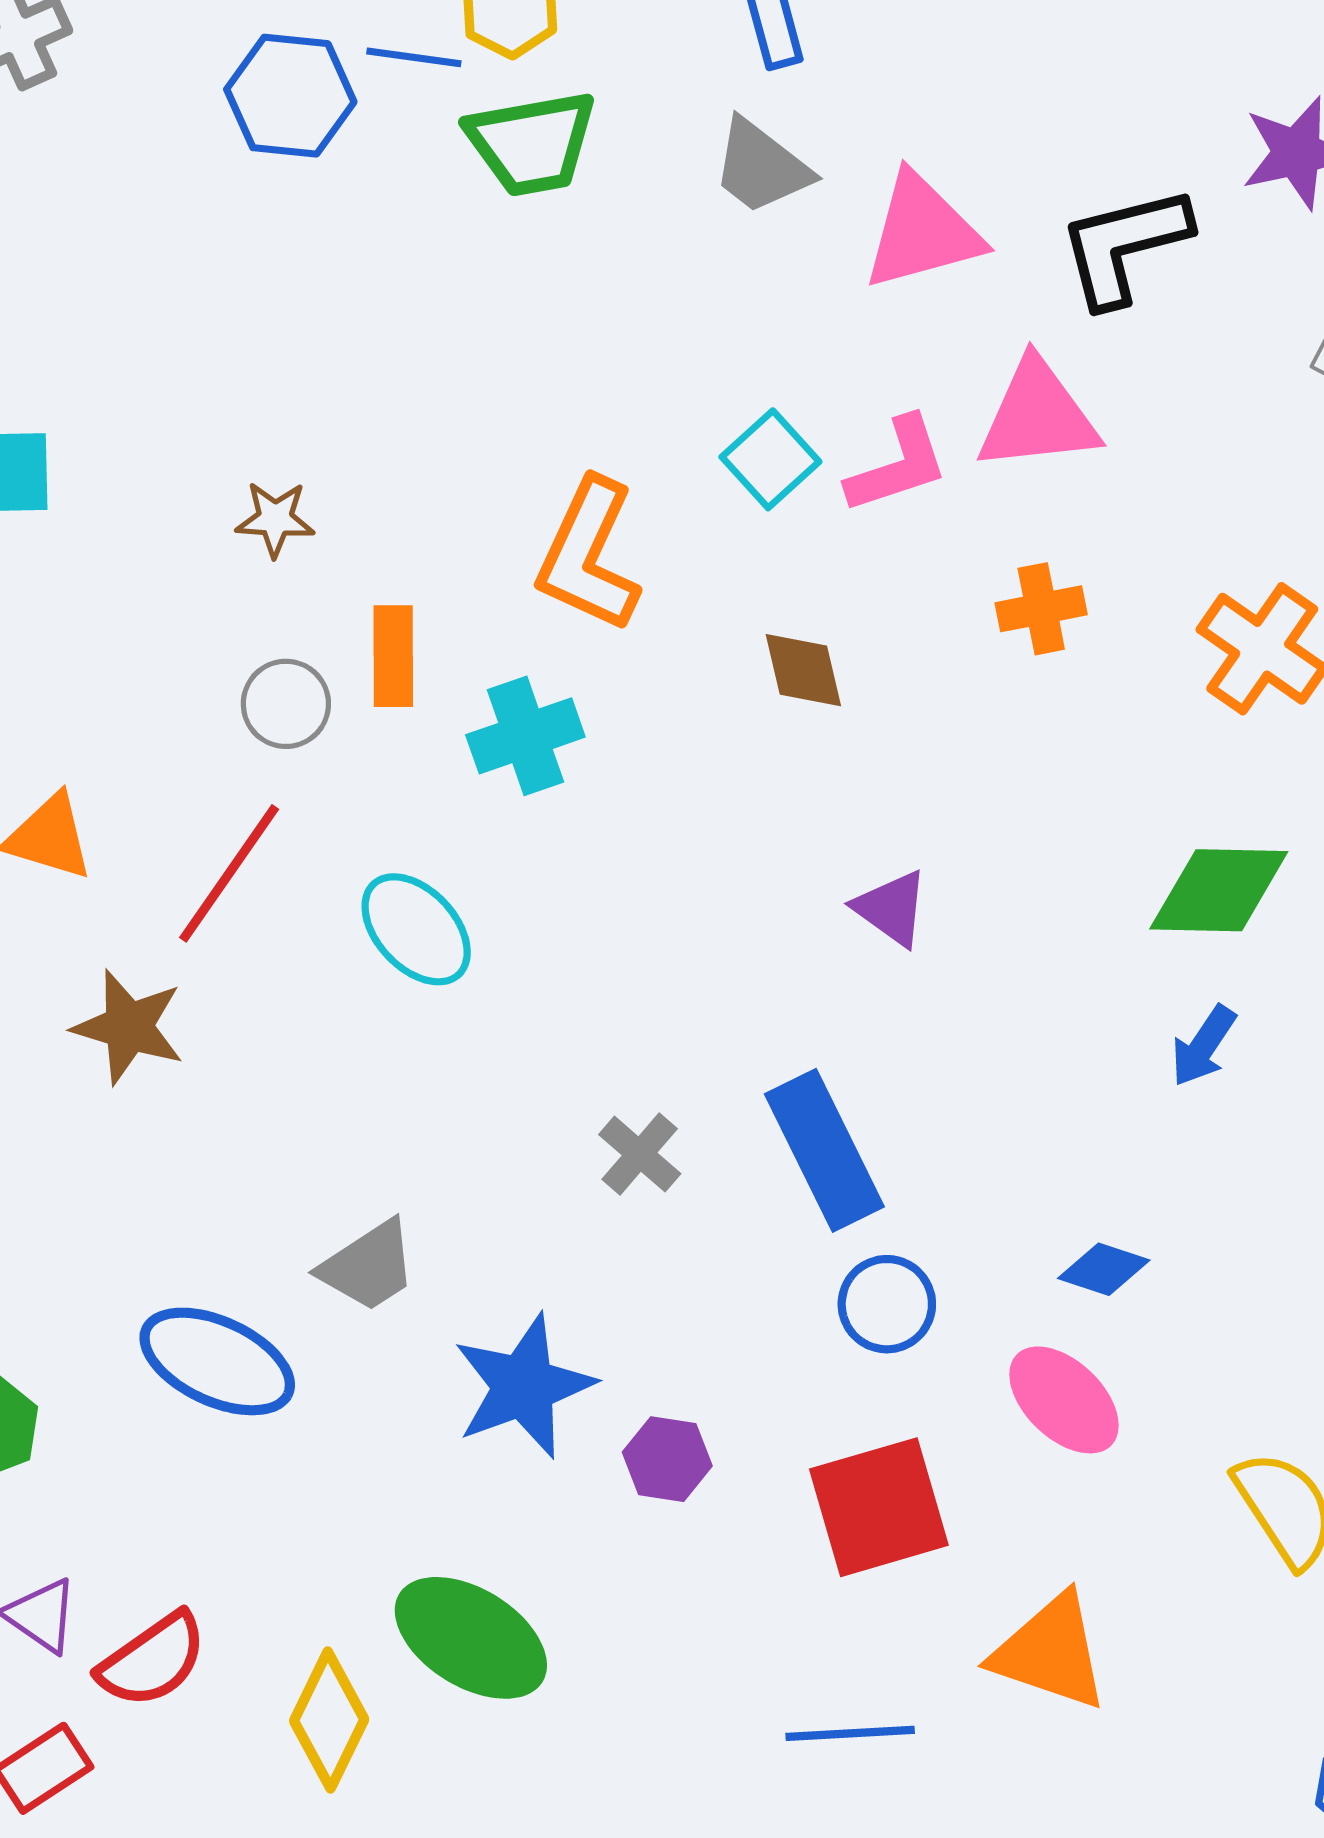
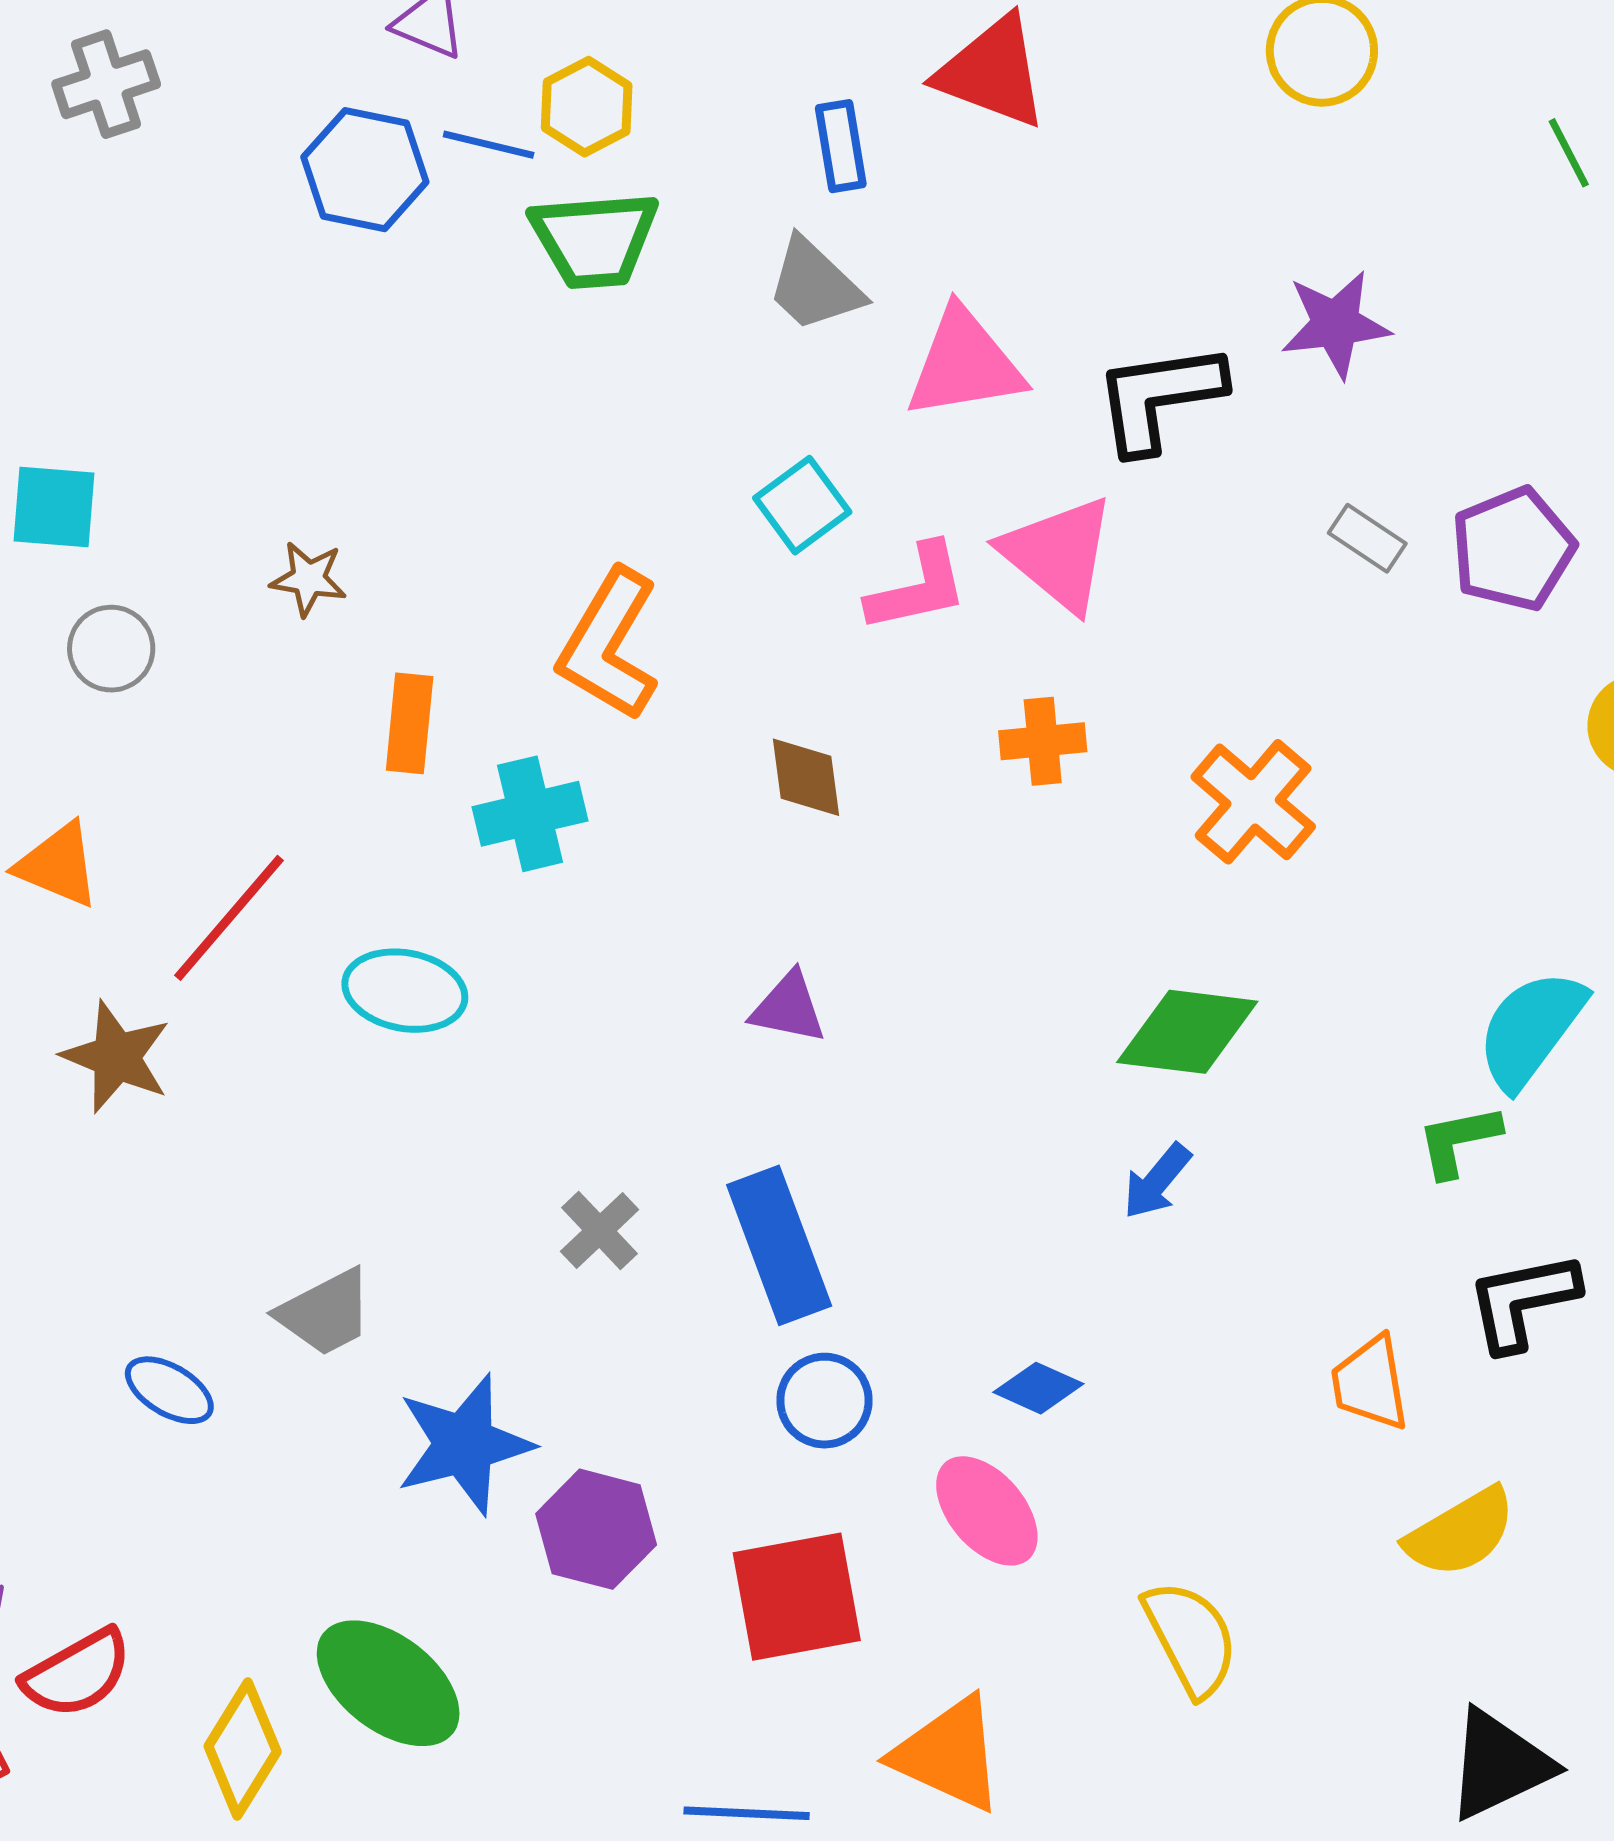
pink triangle: (1038, 416) -> (1058, 554), turned 40
cyan square: (770, 459) -> (802, 505), moved
gray circle: (286, 704) -> (111, 649), moved
purple triangle: (891, 908) -> (788, 1008), moved, turned -30
cyan ellipse: (416, 929) -> (405, 991), turned -42
blue ellipse: (217, 1361) -> (169, 1390), size x0.6
purple hexagon: (667, 1459) -> (596, 1529), size x1.4

